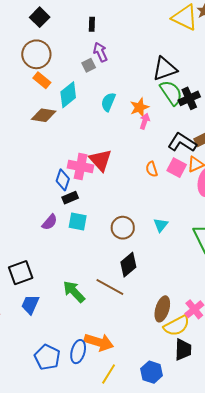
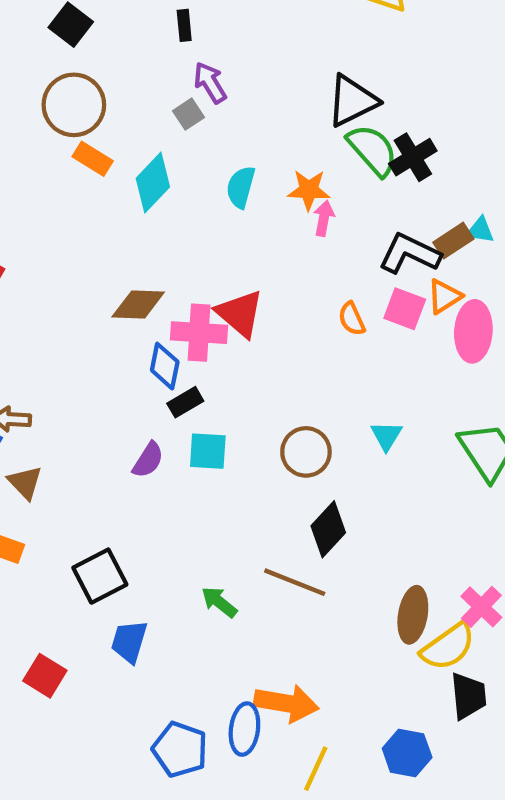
orange star: (139, 107) -> (309, 190), turned 30
brown diamond: (44, 115) -> (138, 305), moved
green arrow: (74, 292) -> (219, 602), size x0.7

